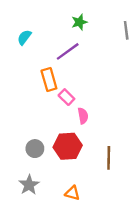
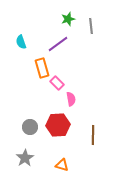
gray line: (126, 30) -> (91, 26), moved
cyan semicircle: (24, 37) -> (21, 42), moved, turned -56

